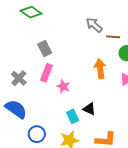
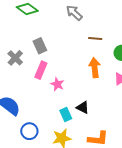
gray arrow: (94, 25) -> (74, 13), moved
brown line: (113, 37) -> (95, 38), moved
gray cross: (19, 78) -> (15, 58), moved

